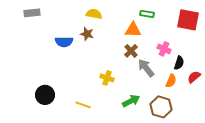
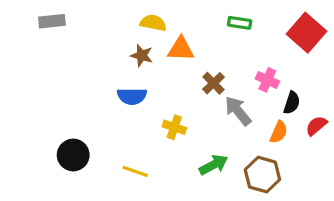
red square: (188, 20) -> (306, 33), turned 30
orange triangle: (133, 30) -> (181, 49), moved
blue semicircle: (64, 42) -> (132, 96), moved

